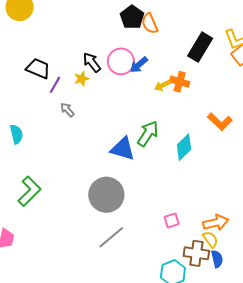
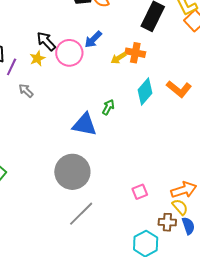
pink circle: (121, 61) -> (69, 53), moved
green arrow: (148, 134) -> (108, 107), size x0.6
cyan diamond: (184, 147) -> (145, 92), moved
brown cross: (196, 253) -> (167, 222), size x0.7

